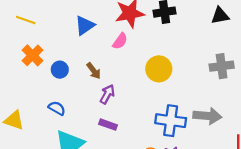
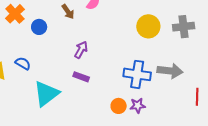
yellow circle: (159, 69) -> (148, 26), moved
brown arrow: (94, 71) -> (68, 12), moved
blue semicircle: (57, 108) -> (23, 63), moved

